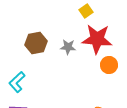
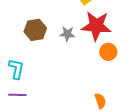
cyan L-shape: (17, 82) -> (16, 69), turned 145

